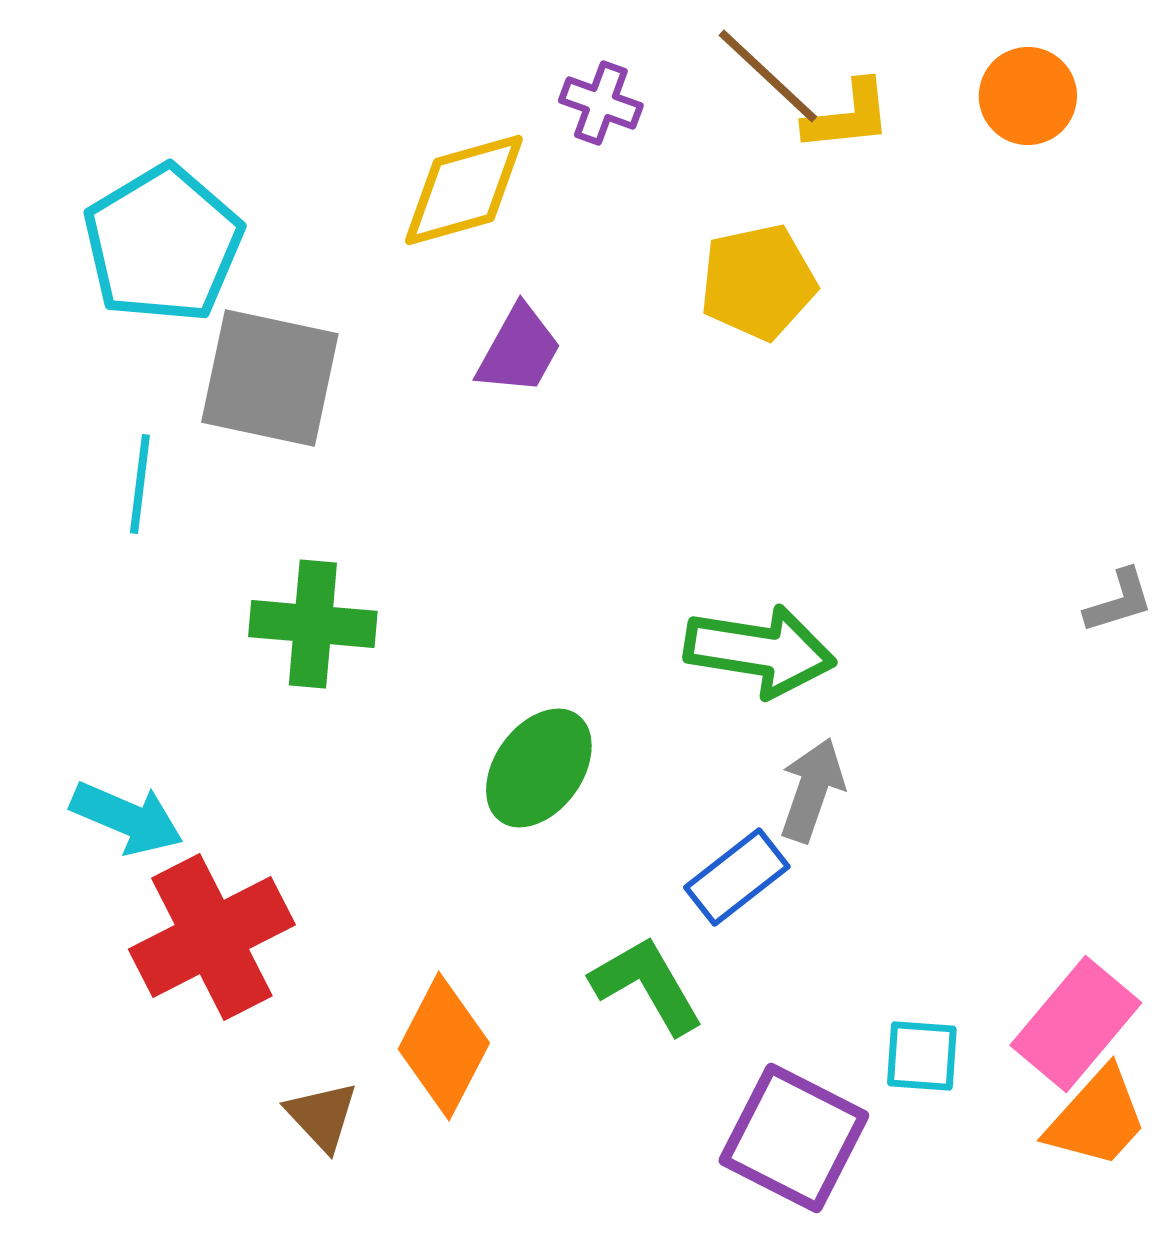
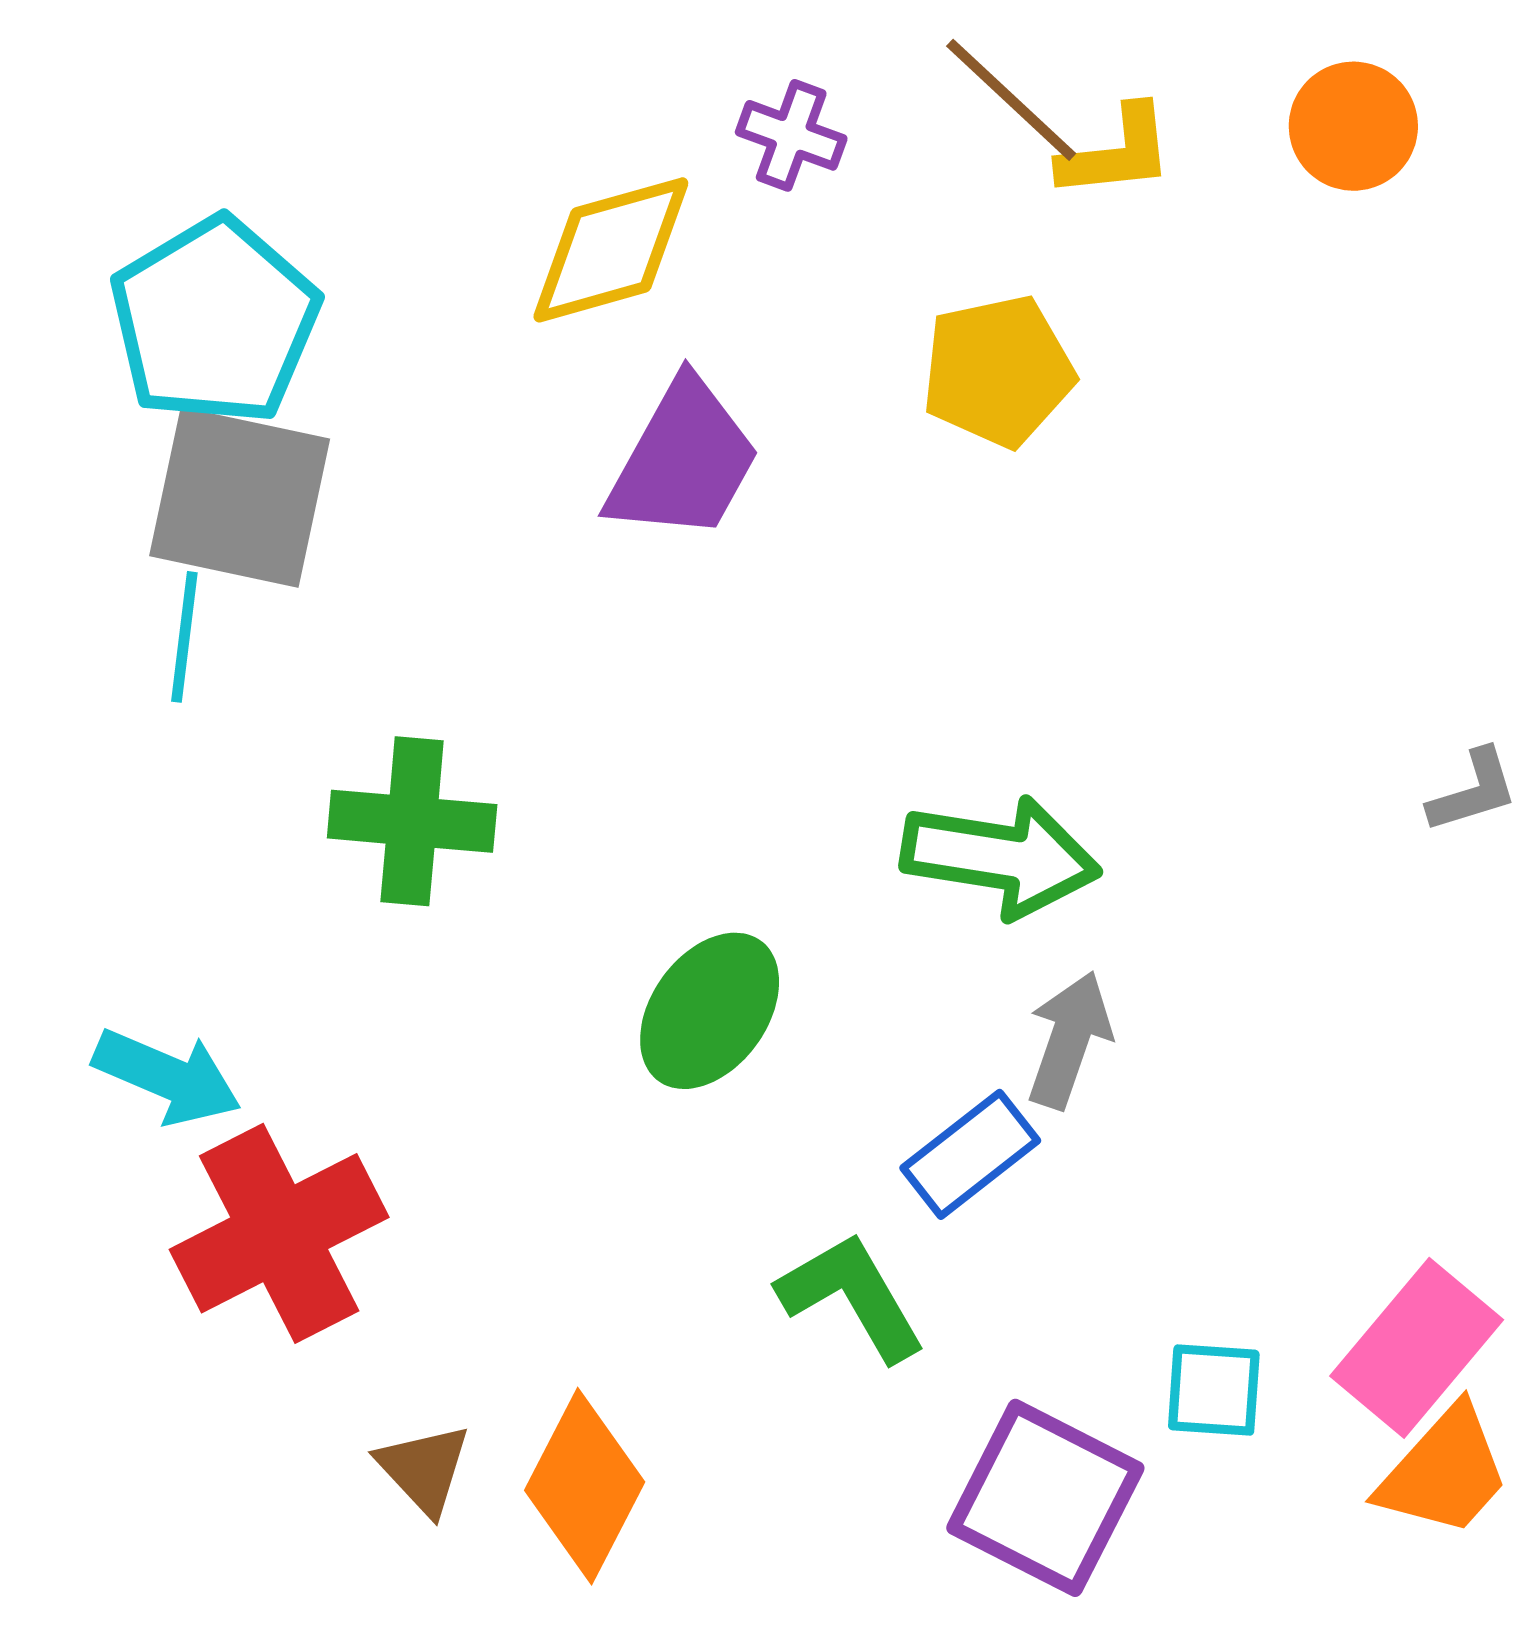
purple trapezoid: (519, 350) -> (683, 461), size x1.4
gray square: (270, 378) -> (240, 497), moved
orange diamond: (444, 1046) -> (585, 1486), moved

